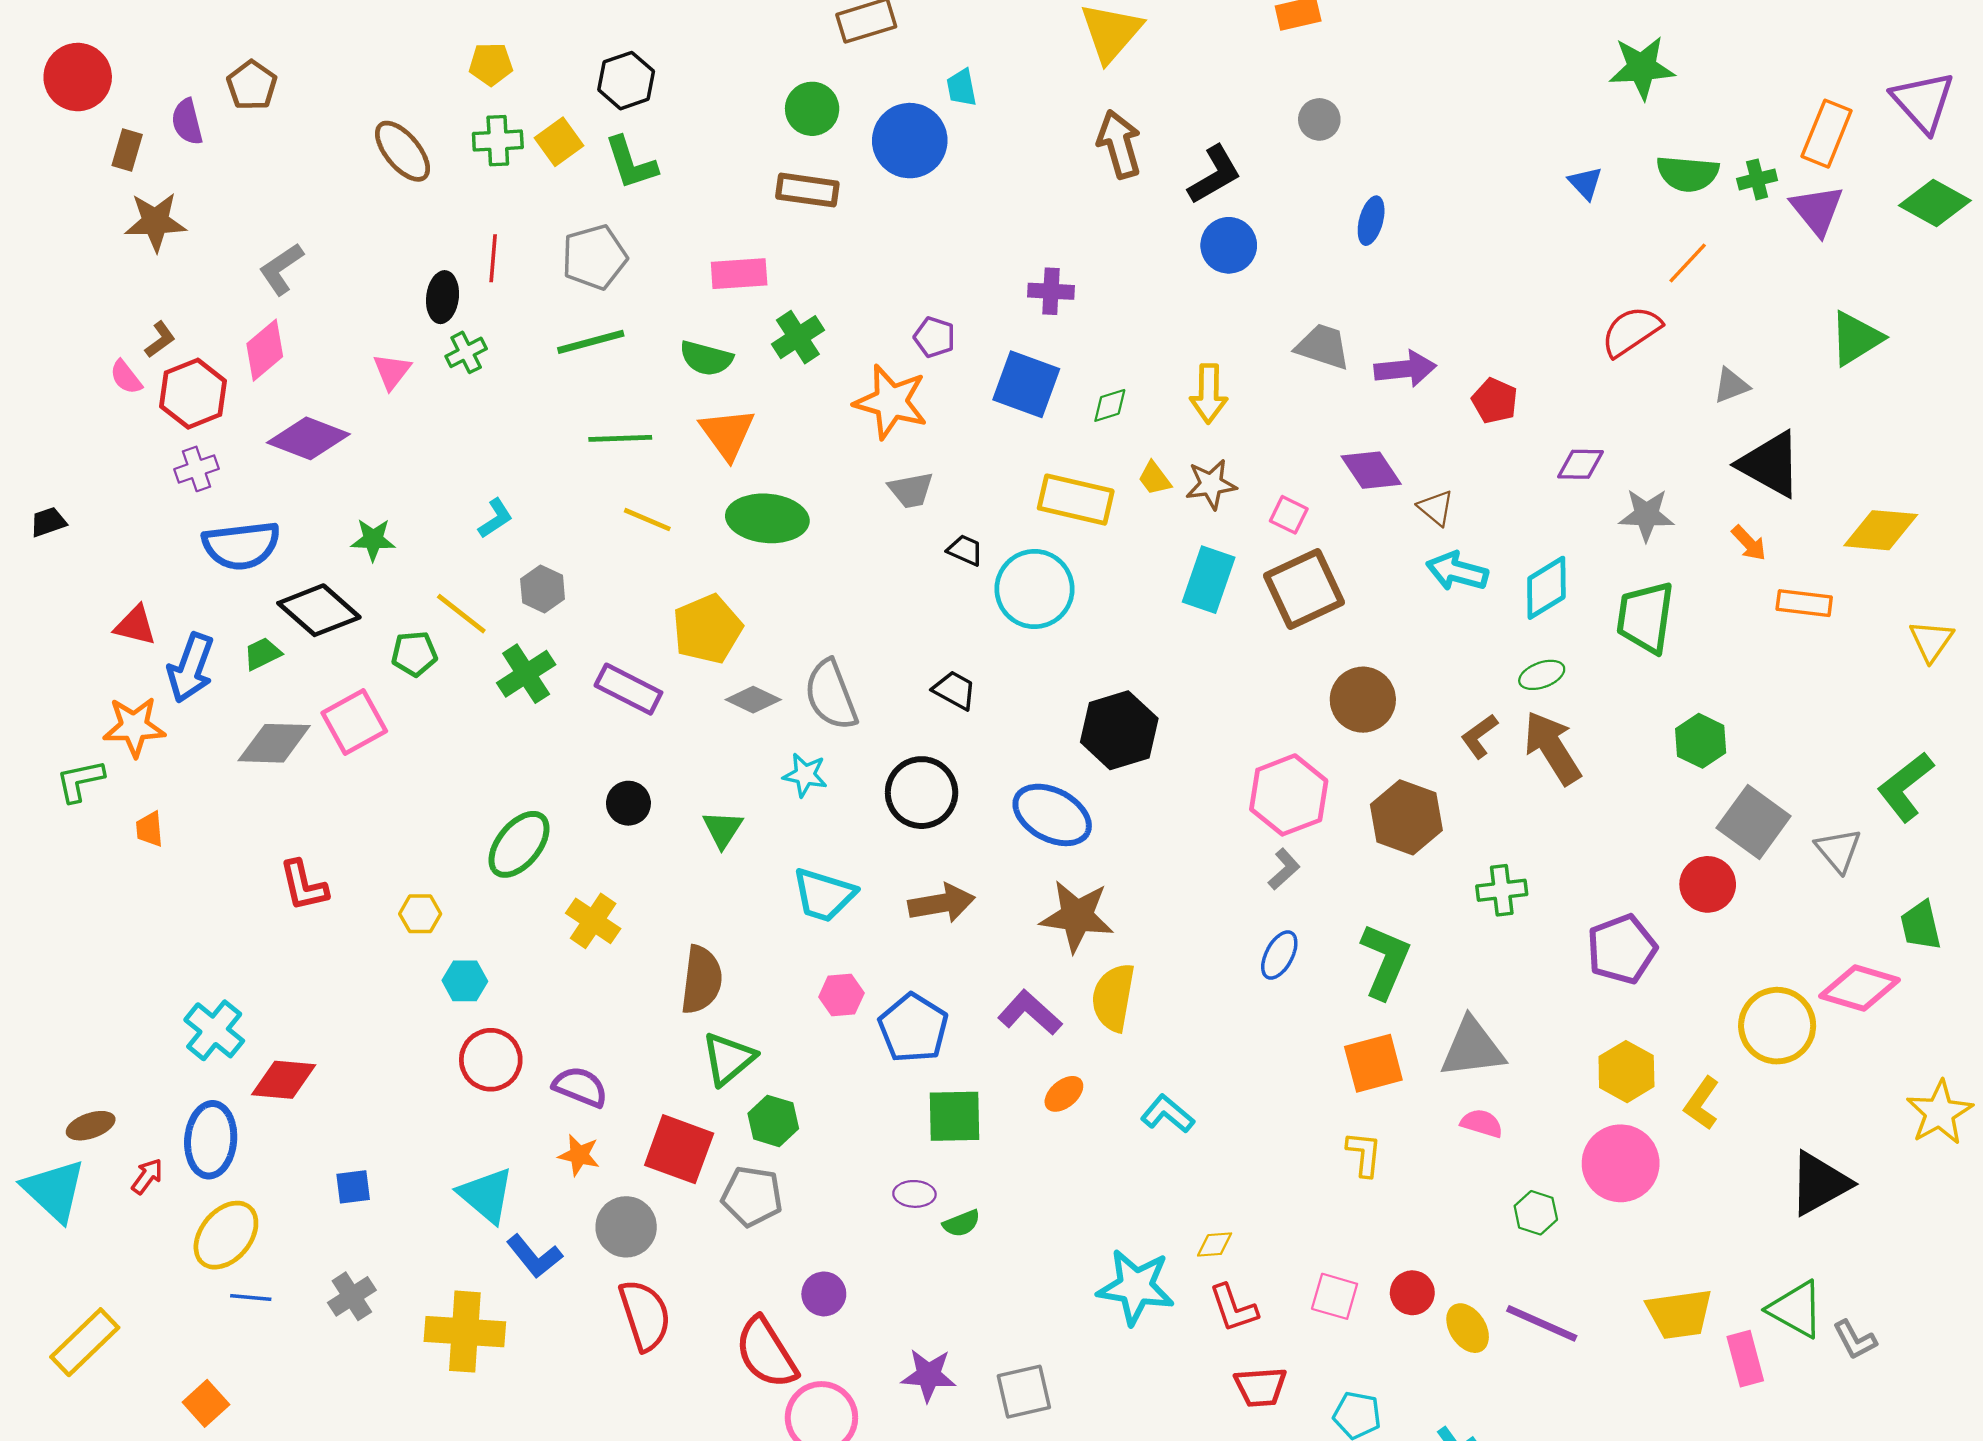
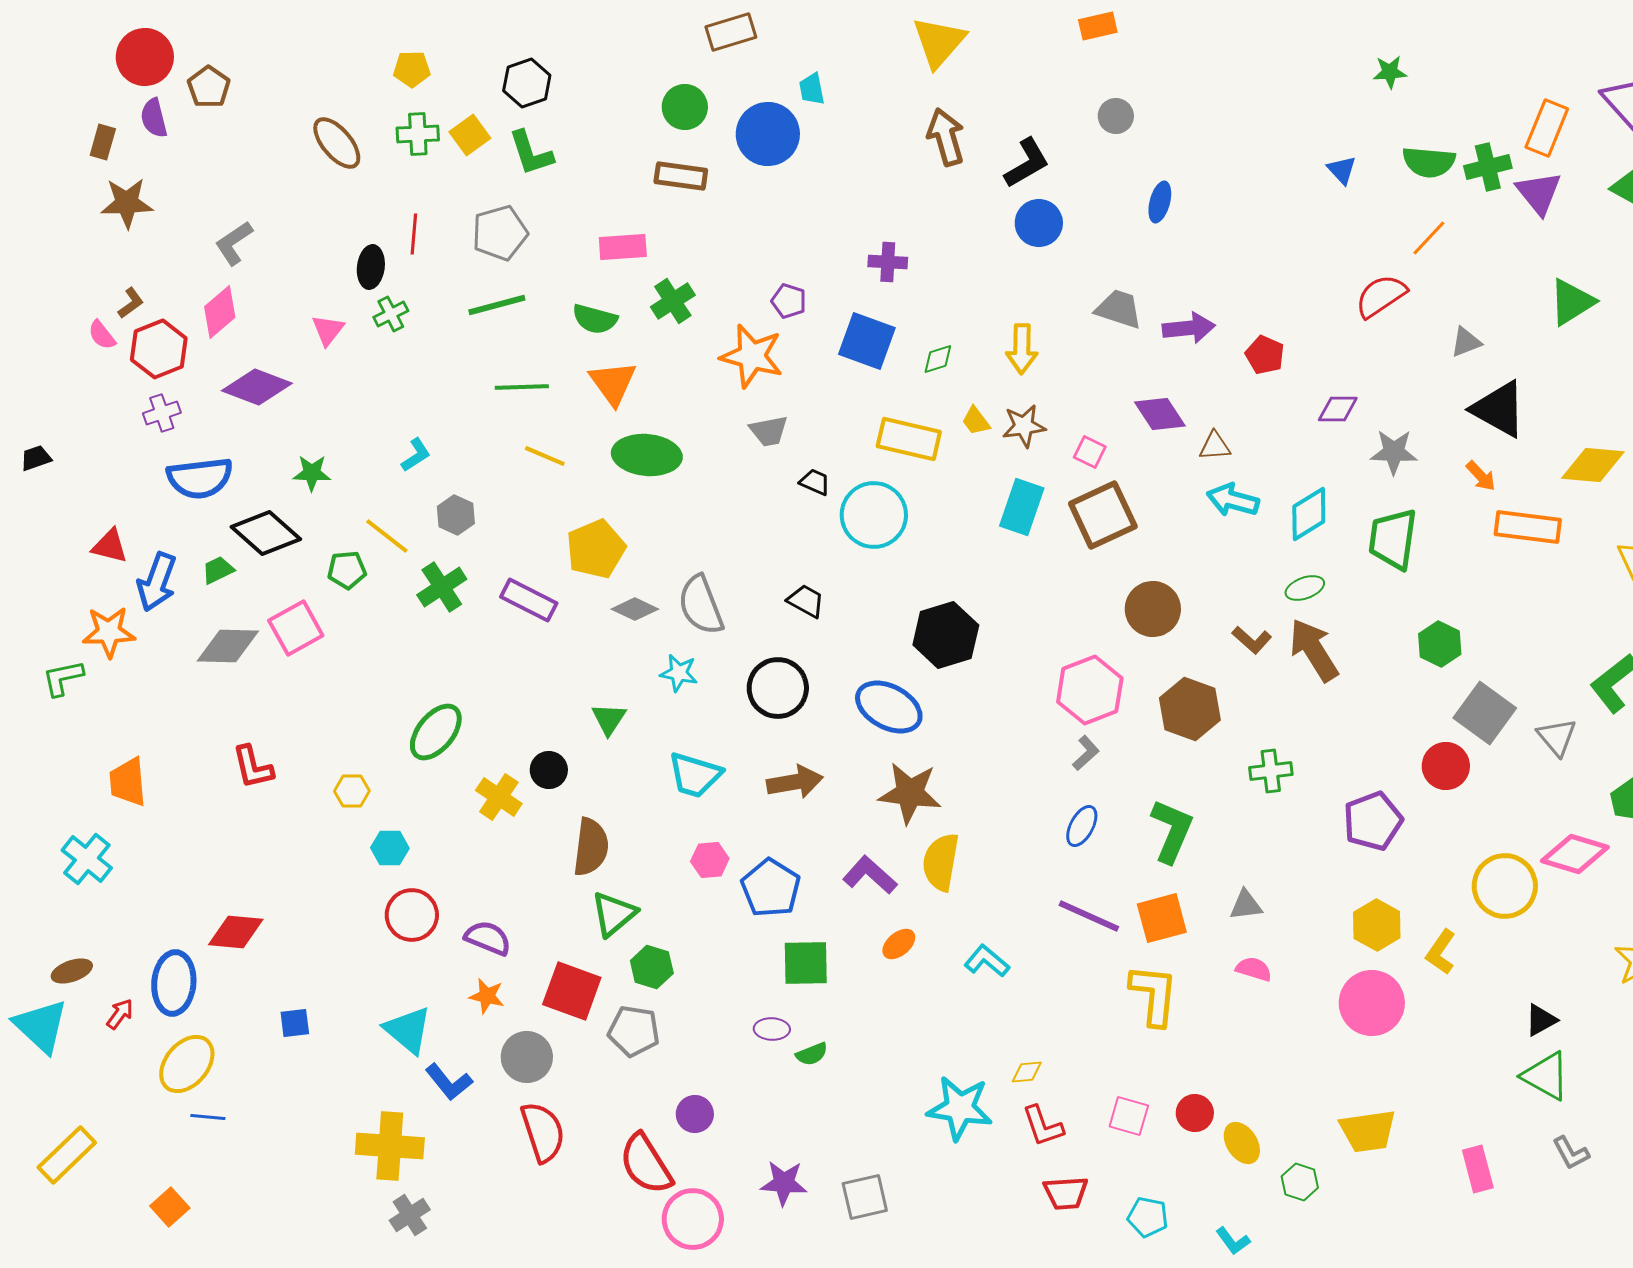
green star: (1642, 68) -> (1390, 72), size x0.6
red circle: (78, 77) -> (145, 57), moved
green cross: (1757, 179) -> (1488, 167), size x1.4
brown triangle: (1436, 508) -> (1215, 446), turned -44
orange rectangle: (1804, 603) -> (1528, 527), size x1.4
brown L-shape: (1479, 736) -> (1252, 640), turned -102
black circle: (628, 803) -> (549, 770), moved
orange trapezoid: (149, 829) -> (128, 782), moved, size x1.6
cyan cross: (214, 1030) -> (87, 859), moved
gray triangle: (1472, 1048) -> (1246, 905), size x0.6
yellow L-shape: (1364, 1154) -> (1154, 995), size x1.6
black triangle: (1819, 1183) -> (1541, 1020), size x0.6
green hexagon: (1536, 1213) -> (1300, 1182), moved
gray cross: (352, 1296) -> (410, 1215), moved
green triangle: (1796, 1309) -> (1546, 1076), moved
yellow trapezoid: (1679, 1314) -> (1368, 1131), moved
purple line: (1542, 1323) -> (1089, 916), moved

